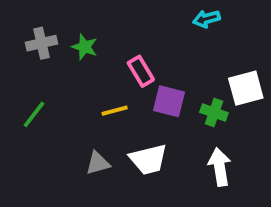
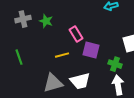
green cross: (214, 112) -> (115, 64), moved
green line: (34, 114) -> (19, 57), turned -56
gray triangle: (98, 163) -> (53, 83), size x1.5

